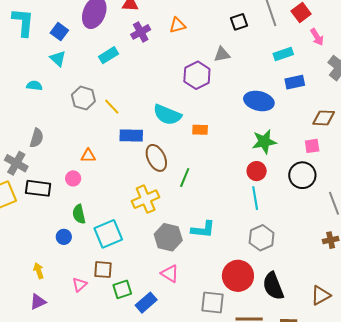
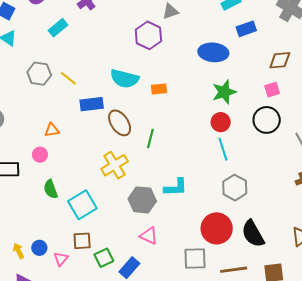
blue circle: (64, 237) -> (39, 248), moved

